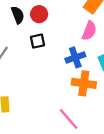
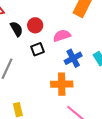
pink semicircle: (89, 31) -> (62, 36), moved, turned -120
orange cross: (84, 83) -> (62, 84), moved

